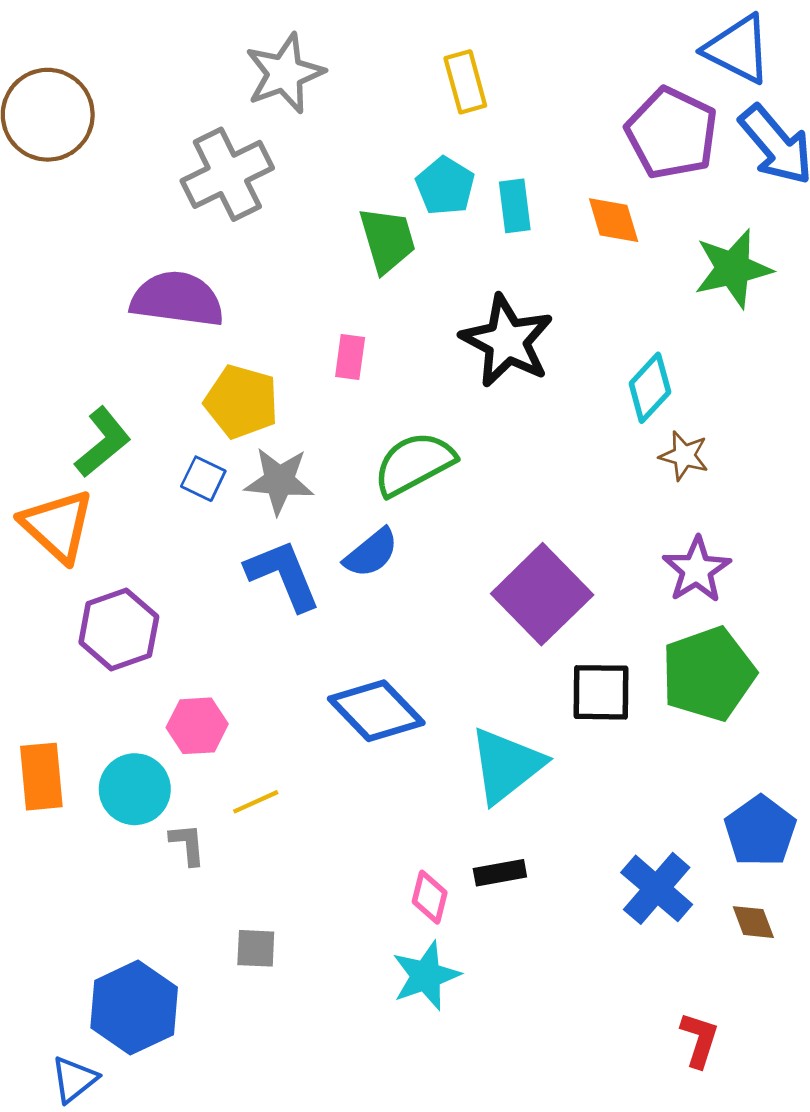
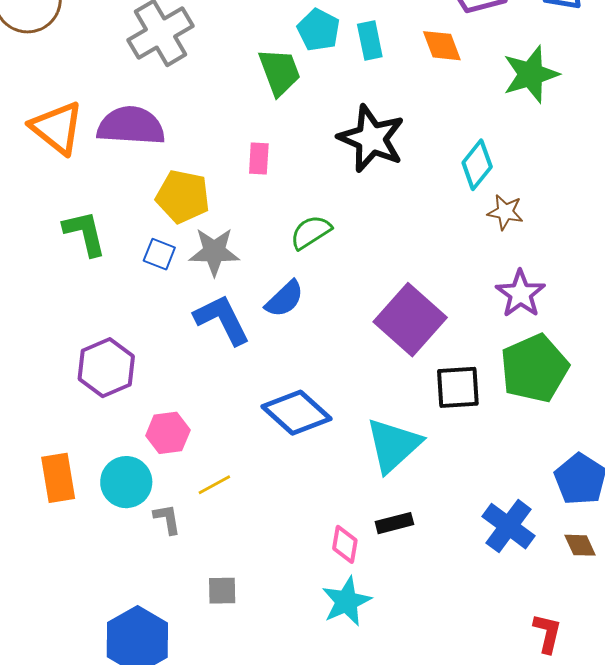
green L-shape: (103, 442) -> (85, 233), turned -60
green semicircle: (414, 464) -> (311, 232), size x0.7
orange triangle: (57, 526) -> (57, 128), moved

